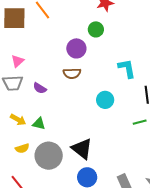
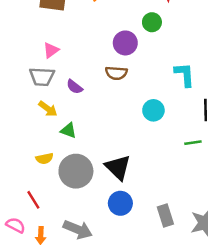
yellow arrow: (18, 120) -> (48, 109), moved

